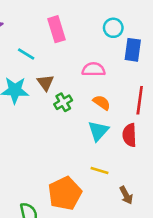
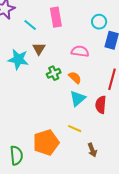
cyan line: (26, 54) -> (30, 25), moved
brown triangle: (45, 83) -> (39, 49), moved
orange semicircle: (102, 103) -> (75, 78), moved

